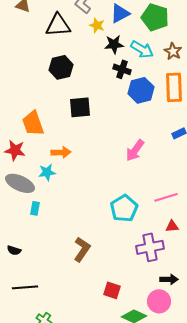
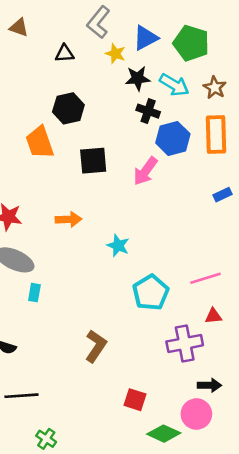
black triangle: (58, 25) -> (65, 54), size x0.6
orange trapezoid: (33, 123) -> (40, 142), moved
pink arrow: (135, 150) -> (145, 171), moved
cyan star: (47, 172) -> (118, 246), moved, turned 30

